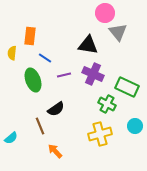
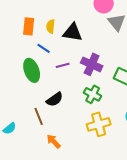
black triangle: (88, 45) -> (73, 32), moved
yellow semicircle: (12, 53) -> (51, 26), moved
green cross: (107, 104) -> (93, 94), moved

